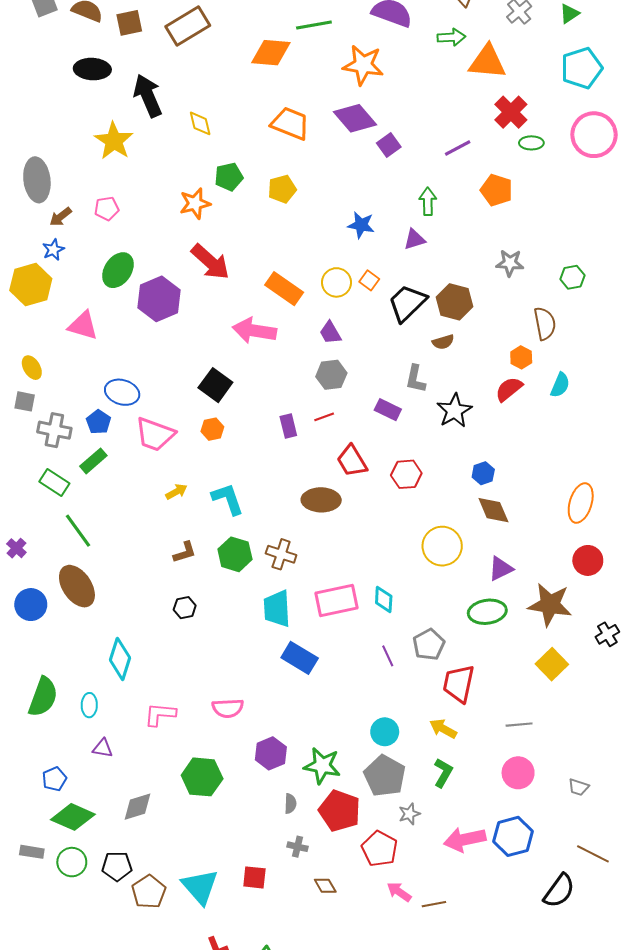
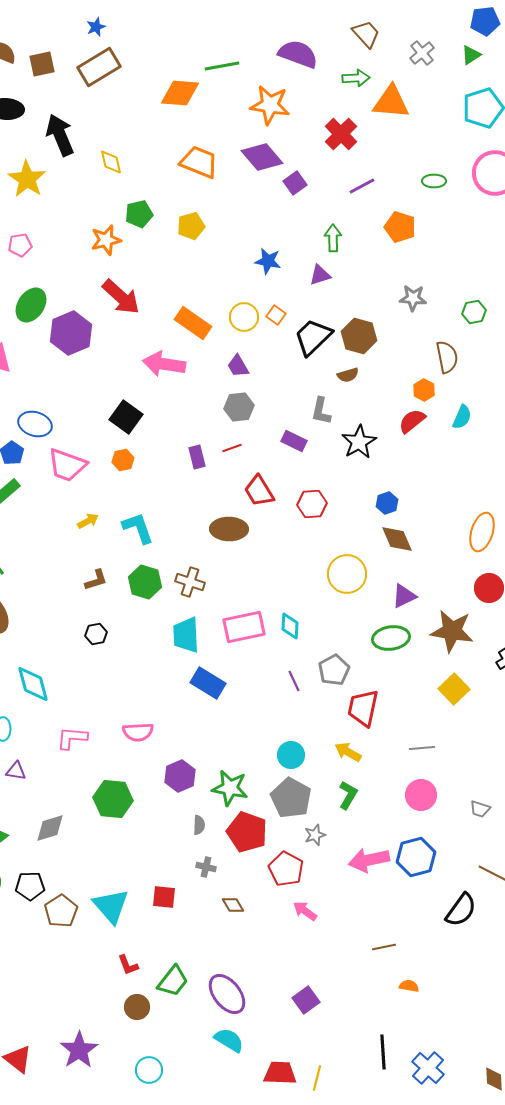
red cross: (511, 112) -> (341, 134), moved
cyan diamond: (120, 659) -> (33, 684), turned -33
brown line: (434, 904) -> (384, 947), moved

